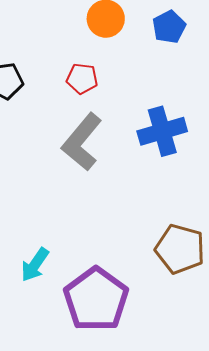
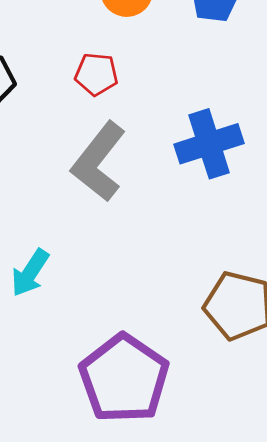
cyan arrow: (35, 265) -> (30, 273), moved

